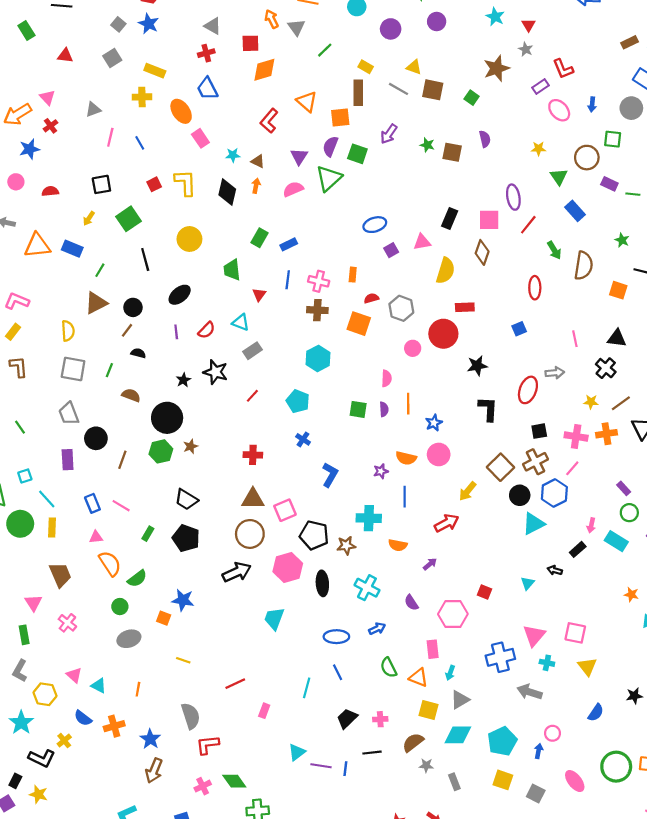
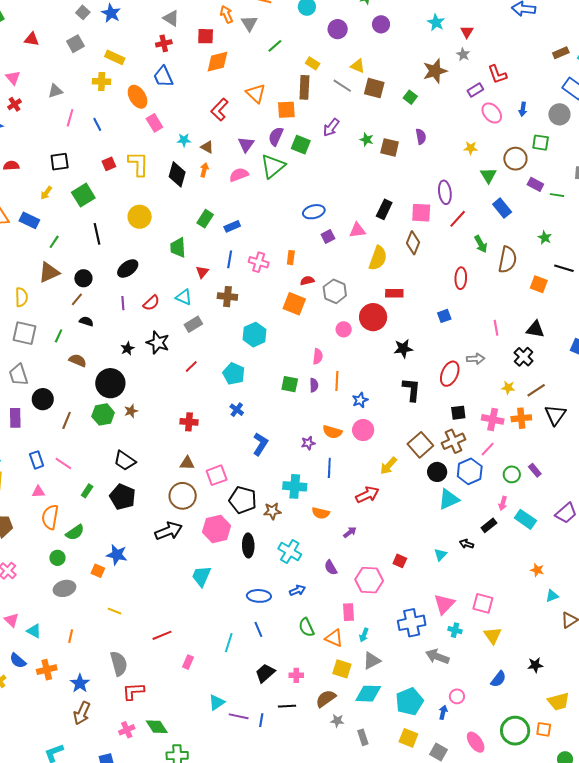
brown cross: (317, 310) -> (227, 297), moved
brown triangle: (253, 499) -> (187, 463), size x0.7
green circle: (629, 513) -> (512, 474), moved
orange semicircle: (110, 563) -> (50, 517), turned -140

